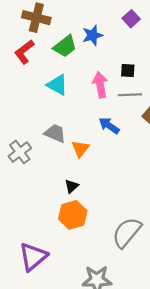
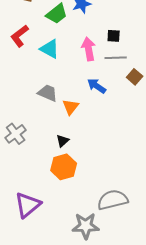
red L-shape: (24, 52) -> (20, 36), moved
gray cross: (20, 152) -> (16, 134), moved
gray semicircle: (127, 232) -> (113, 200), moved, turned 36

